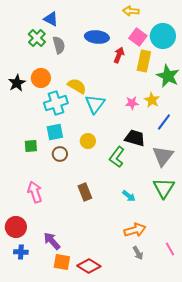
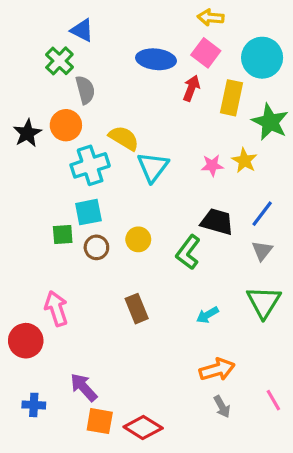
pink square: (138, 37) -> (206, 53), moved
gray semicircle: (59, 45) -> (85, 90), moved
blue line: (164, 122) -> (262, 214), moved
yellow circle: (88, 141) -> (138, 239), moved
green square: (31, 146) -> (63, 235), moved
gray triangle: (163, 156) -> (262, 251), size x0.6
cyan arrow: (129, 196) -> (207, 315), turned 112
red circle: (16, 227) -> (26, 341), moved

